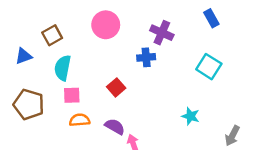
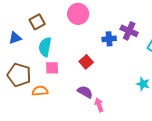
purple cross: (162, 33) -> (129, 31), moved
orange semicircle: (80, 120) -> (40, 91), moved

